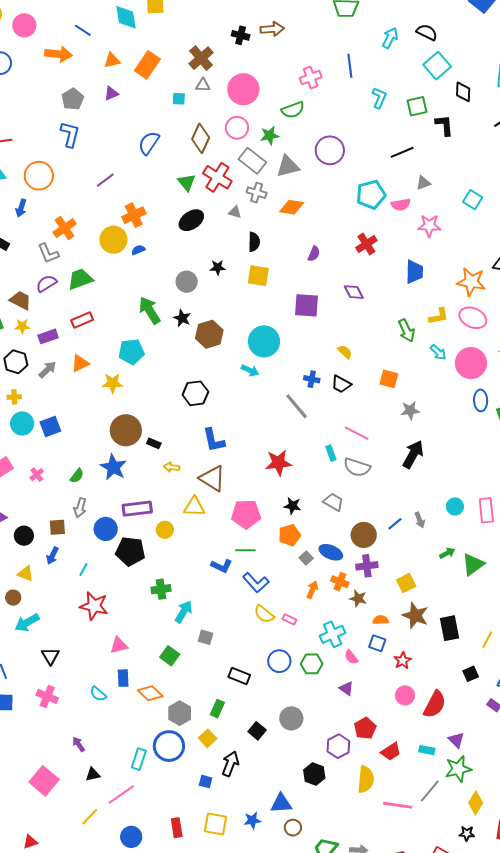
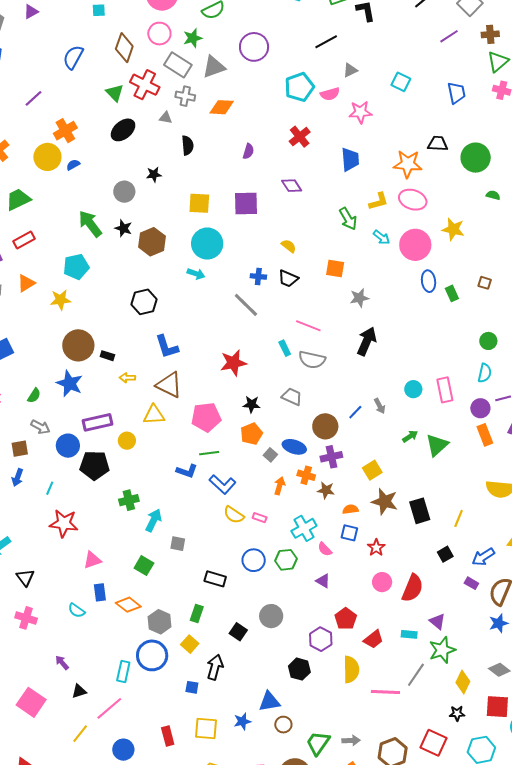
yellow square: (258, 276) -> (199, 203), moved
gray arrow: (80, 508) -> (40, 427), turned -72

